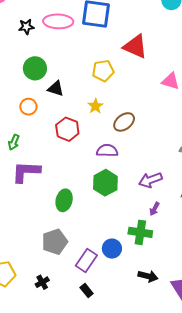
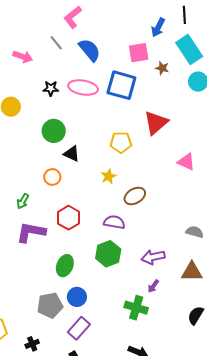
red triangle: (135, 46) -> (156, 123), turned 48
orange circle: (28, 107) -> (52, 177), moved
red hexagon: (67, 129) -> (68, 218), moved
blue circle: (112, 249) -> (77, 297), moved

